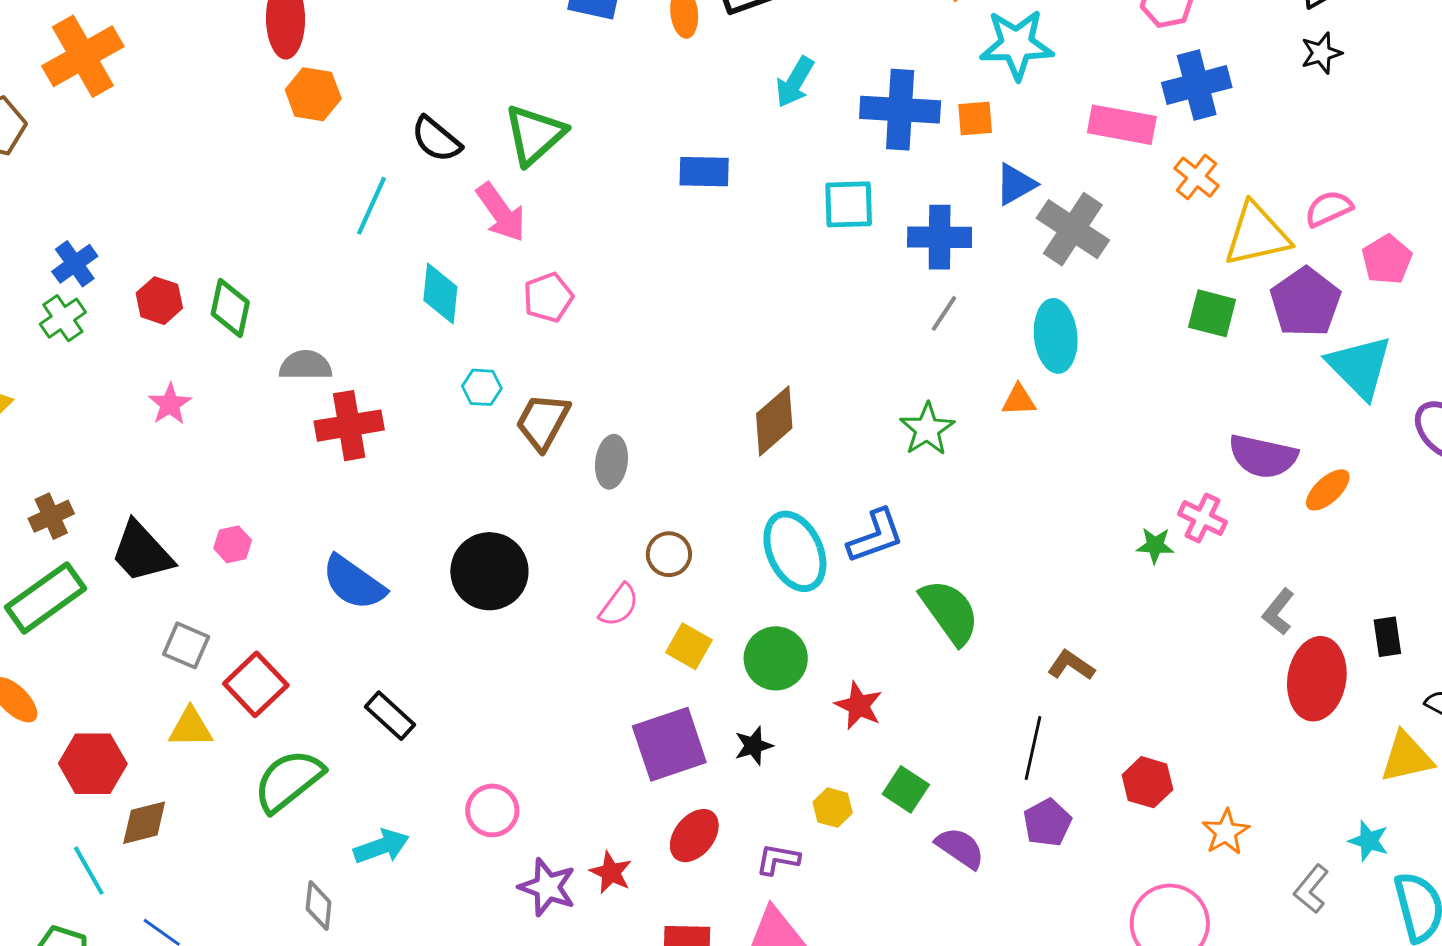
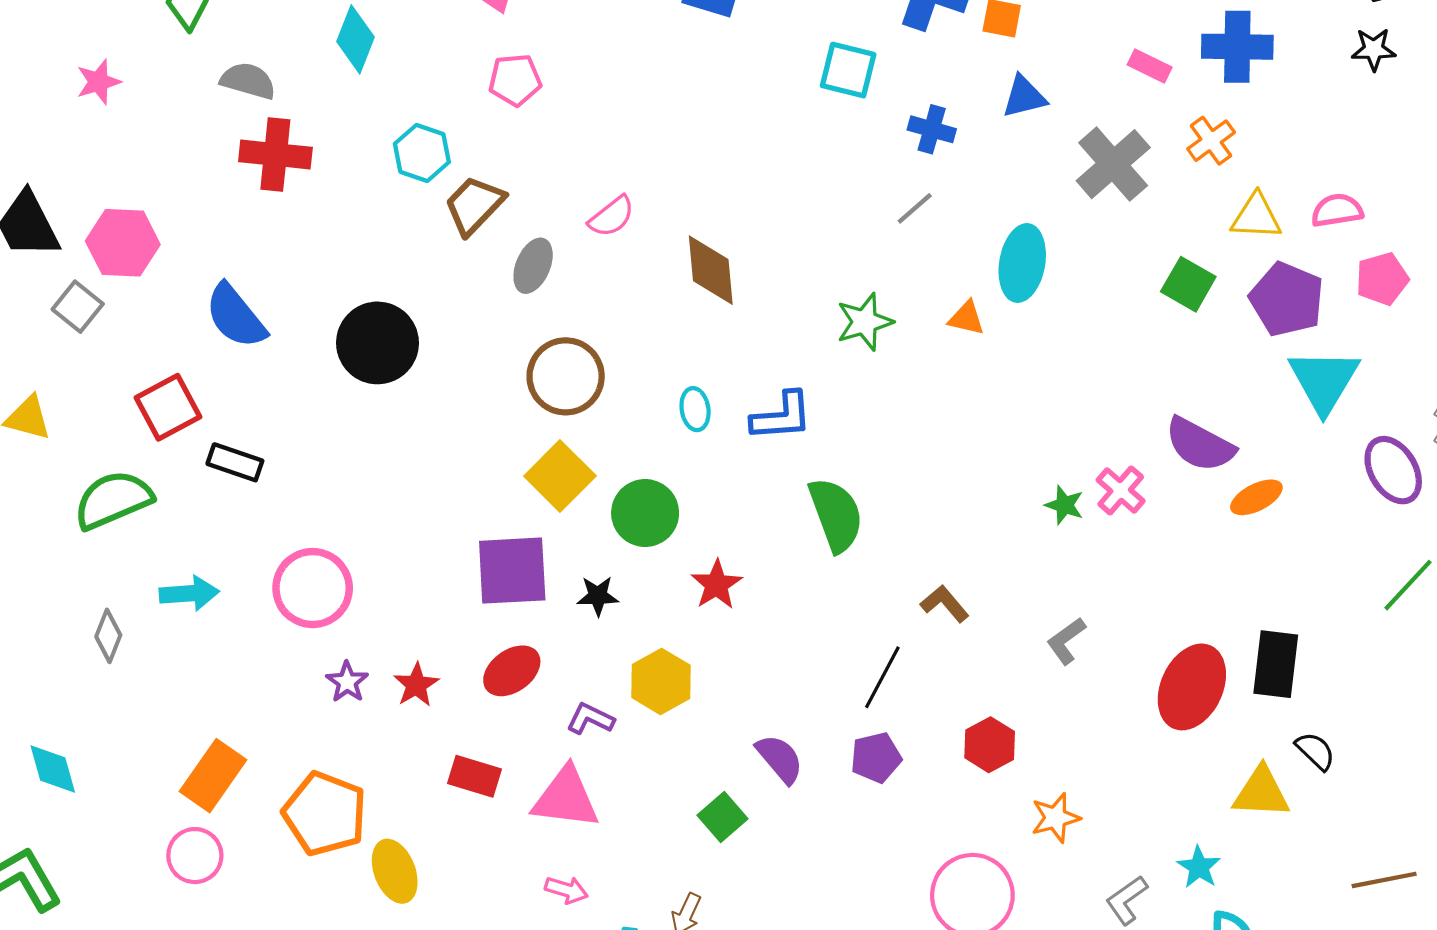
pink rectangle: (1122, 125) -> (1150, 66), size x0.6
gray cross: (1073, 229) -> (1113, 164), moved
yellow triangle: (1257, 235) -> (1256, 217), size x0.7
blue cross: (940, 237) -> (932, 129), size x0.7
cyan diamond: (440, 293) -> (356, 39), moved
purple pentagon: (1305, 302) -> (1287, 299), turned -30
cyan hexagon: (482, 387) -> (422, 153), size x1.4
brown diamond: (774, 421) -> (711, 270), turned -70
pink hexagon: (233, 544) -> (123, 243), size x1.8
cyan ellipse: (795, 551) -> (695, 409), size x0.5
brown circle: (669, 554) -> (566, 376), size x1.6
pink semicircle: (619, 605) -> (612, 217), moved
gray L-shape: (1278, 612) -> (1066, 641), moved
black rectangle: (1387, 637) -> (1276, 664), size x1.6
gray square: (186, 645) -> (78, 307), moved
yellow square: (689, 646) -> (560, 476), size x1.4
red square: (256, 684) -> (168, 407), moved
black rectangle: (390, 716) -> (235, 462), turned -39
green square: (906, 789) -> (723, 817), moved
yellow hexagon: (833, 808) -> (661, 681), size x1.5
pink circle: (492, 810) -> (313, 588), size x1.4
purple star: (547, 887) -> (347, 682), size x0.7

